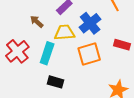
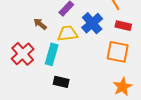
red rectangle: (122, 45) -> (123, 26), moved
orange square: (89, 54) -> (118, 52), moved, turned 30

